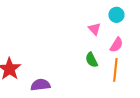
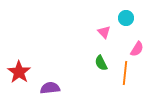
pink semicircle: (116, 45) -> (137, 49), moved

